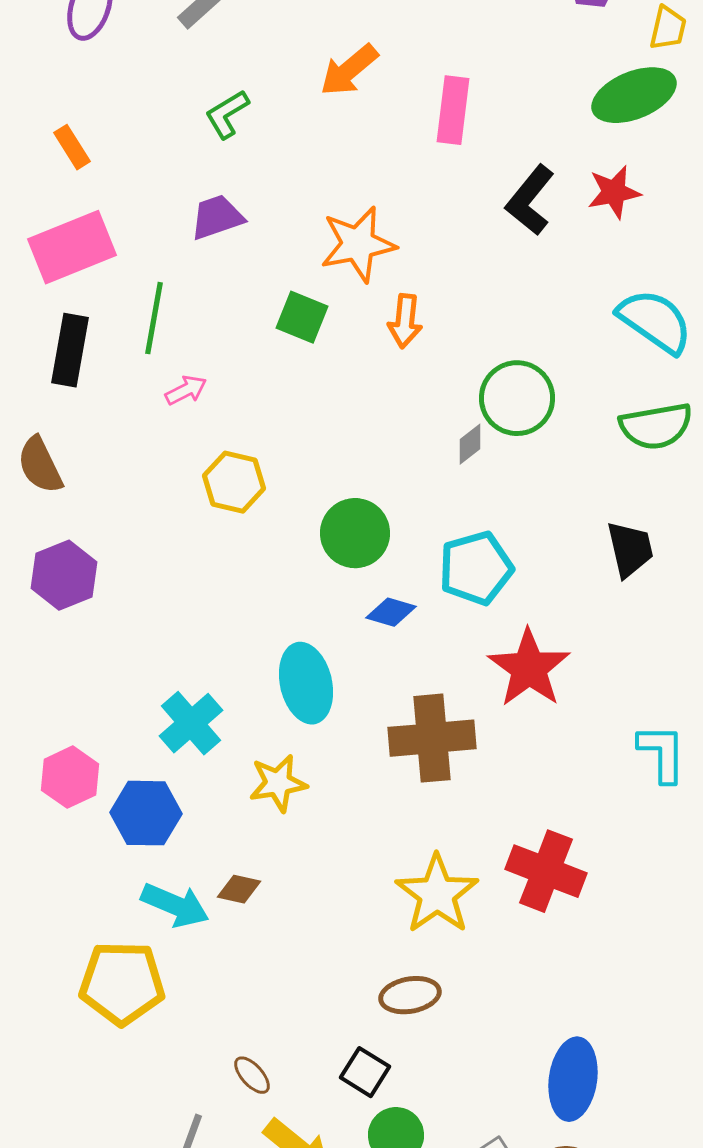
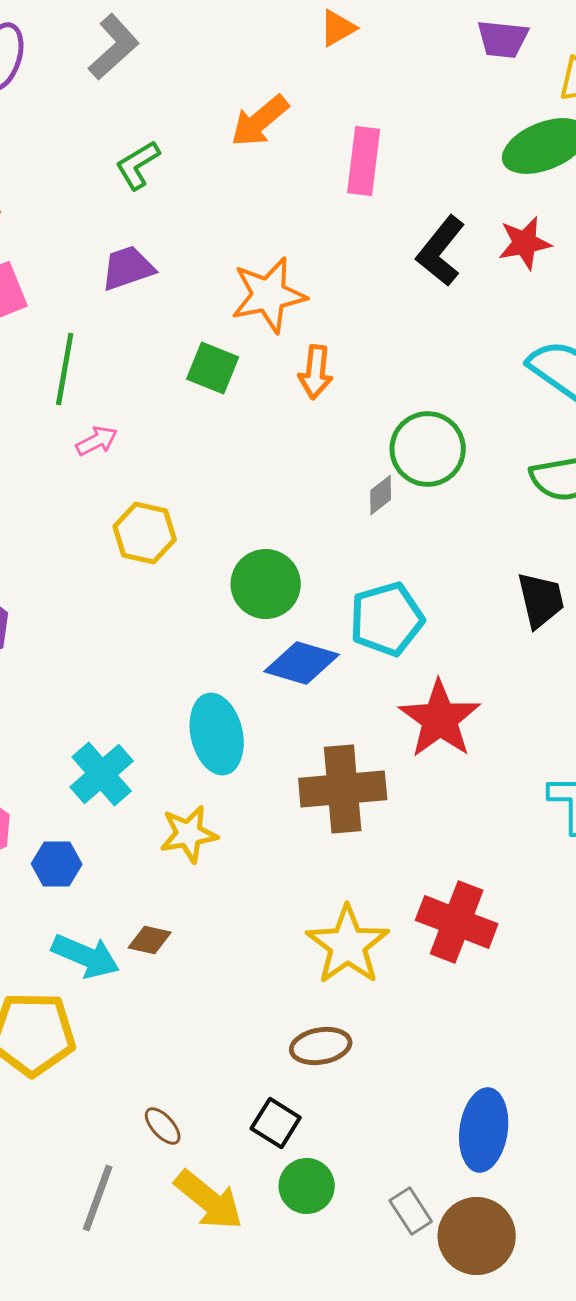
blue diamond: (391, 612) -> (302, 663), size x1.5
blue hexagon: (146, 813) -> (57, 864), size x0.7

